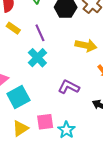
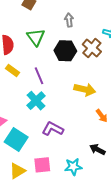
purple L-shape: (69, 87) -> (53, 129), moved
cyan square: (18, 97) -> (16, 139), turned -30
cyan star: (66, 130) -> (73, 167), moved, turned 30

